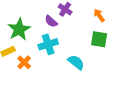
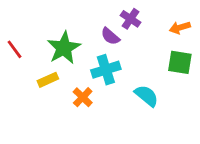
orange arrow: (99, 15) -> (180, 28), turned -72
orange cross: (24, 62) -> (83, 97), moved

